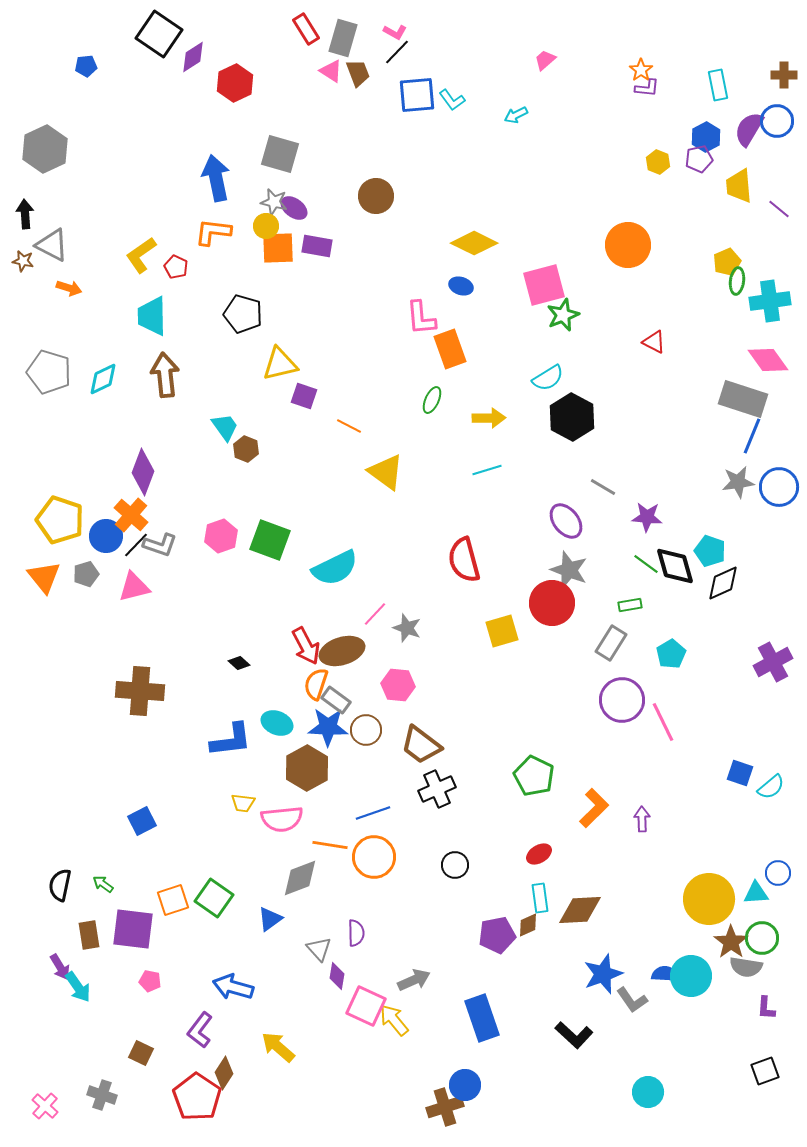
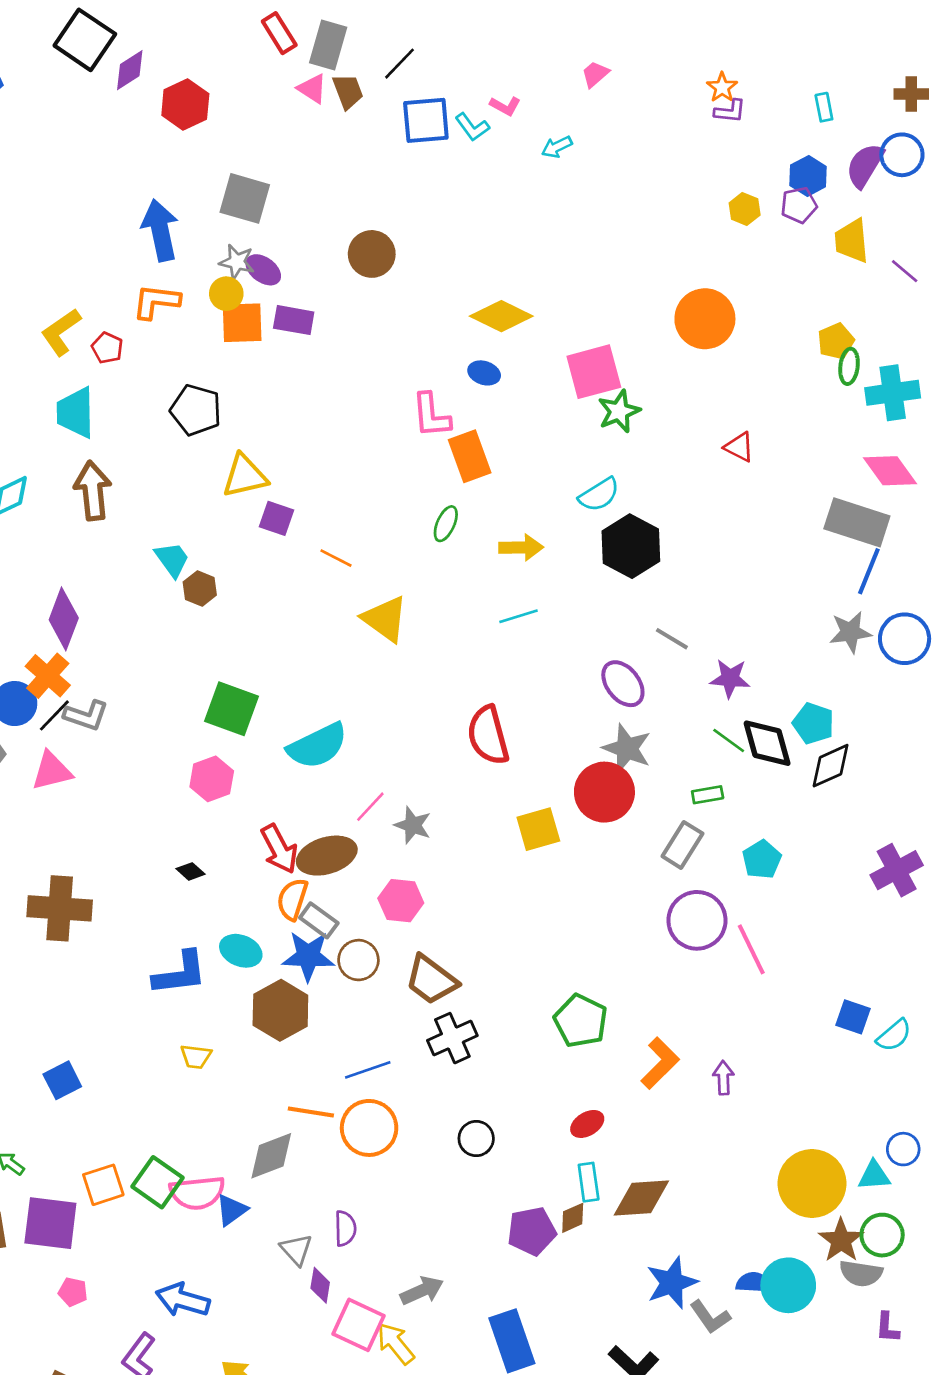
pink L-shape: (395, 32) -> (505, 106), moved
cyan rectangle: (718, 85) -> (824, 107), size x0.7
pink hexagon: (221, 536) -> (212, 779), moved
pink semicircle: (282, 819) -> (197, 1193), moved

